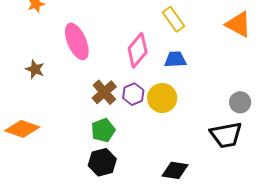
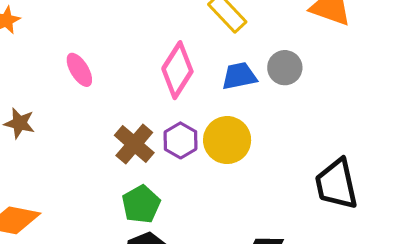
pink ellipse: (77, 41) -> (79, 70), size x0.6
gray circle: (240, 102) -> (285, 68), moved
black trapezoid: (226, 135) -> (336, 184), turned 96

